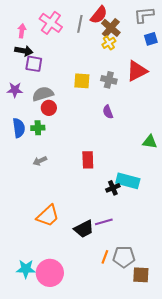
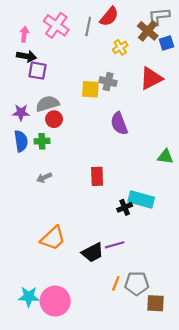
brown cross: (111, 28) -> (148, 31), moved
gray cross: (109, 80) -> (108, 82), moved
purple star: (15, 90) -> (21, 112), moved
purple semicircle: (108, 112) -> (119, 124), size x1.5

